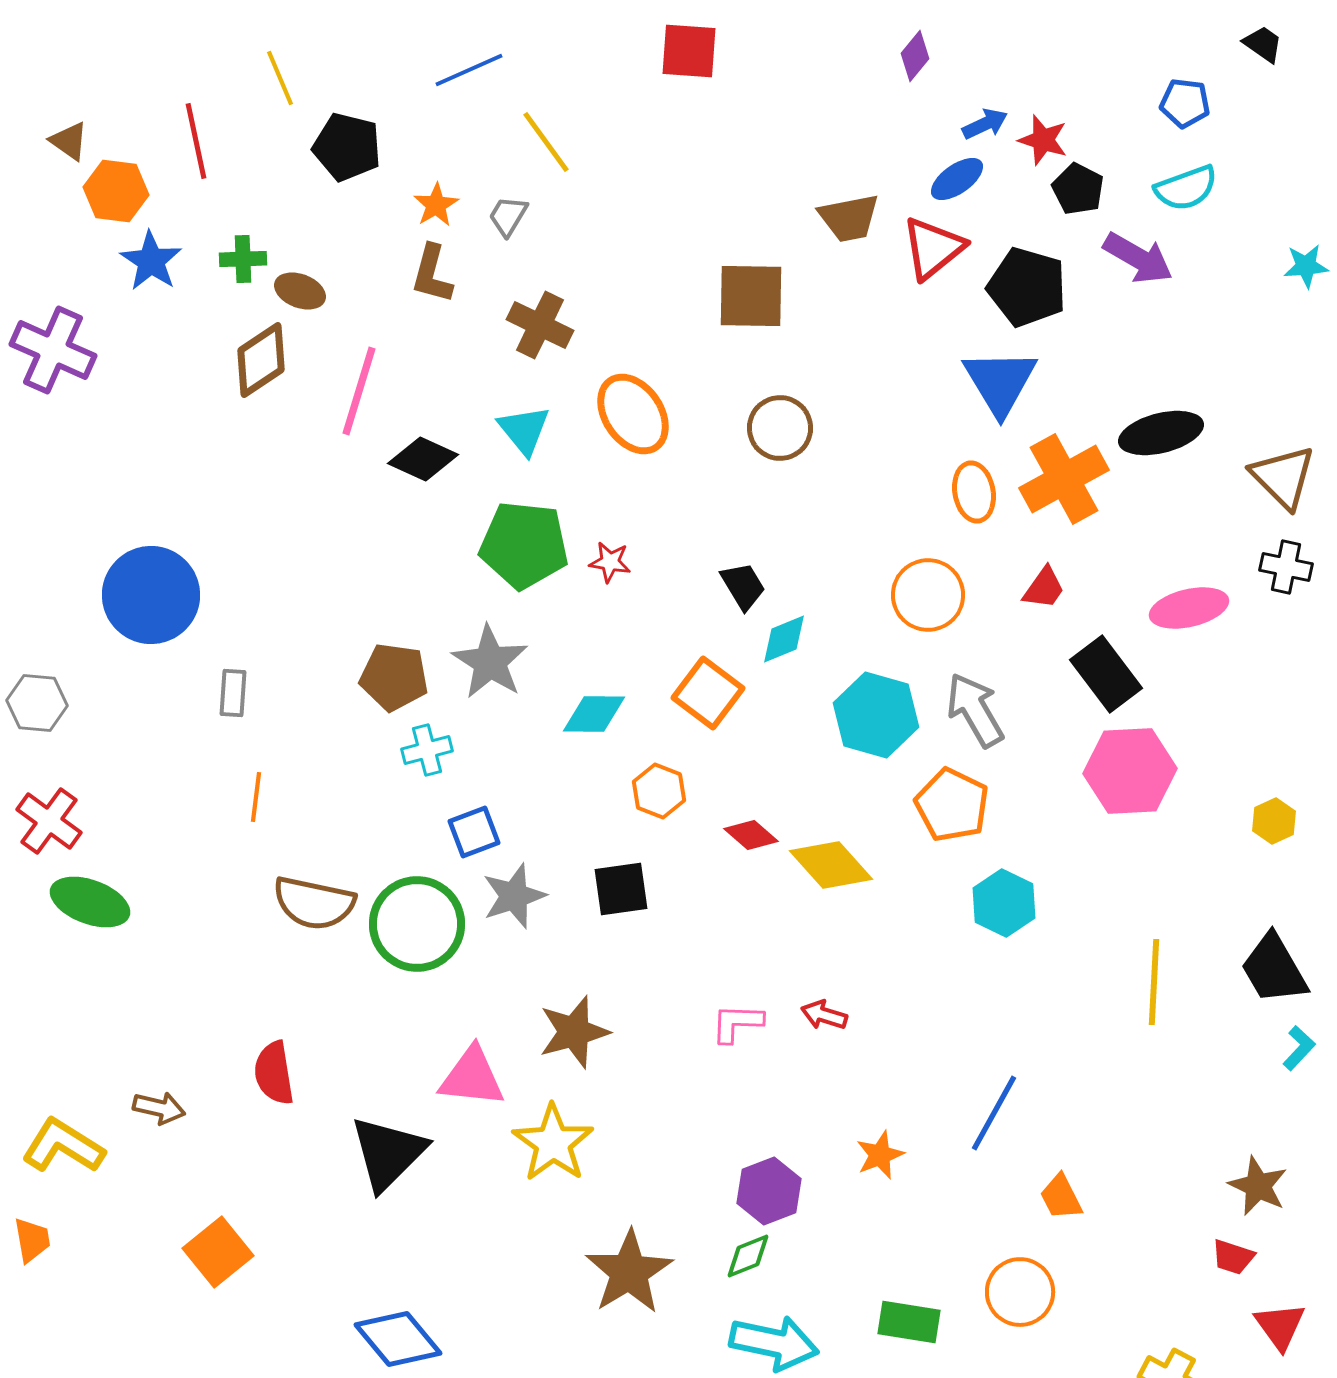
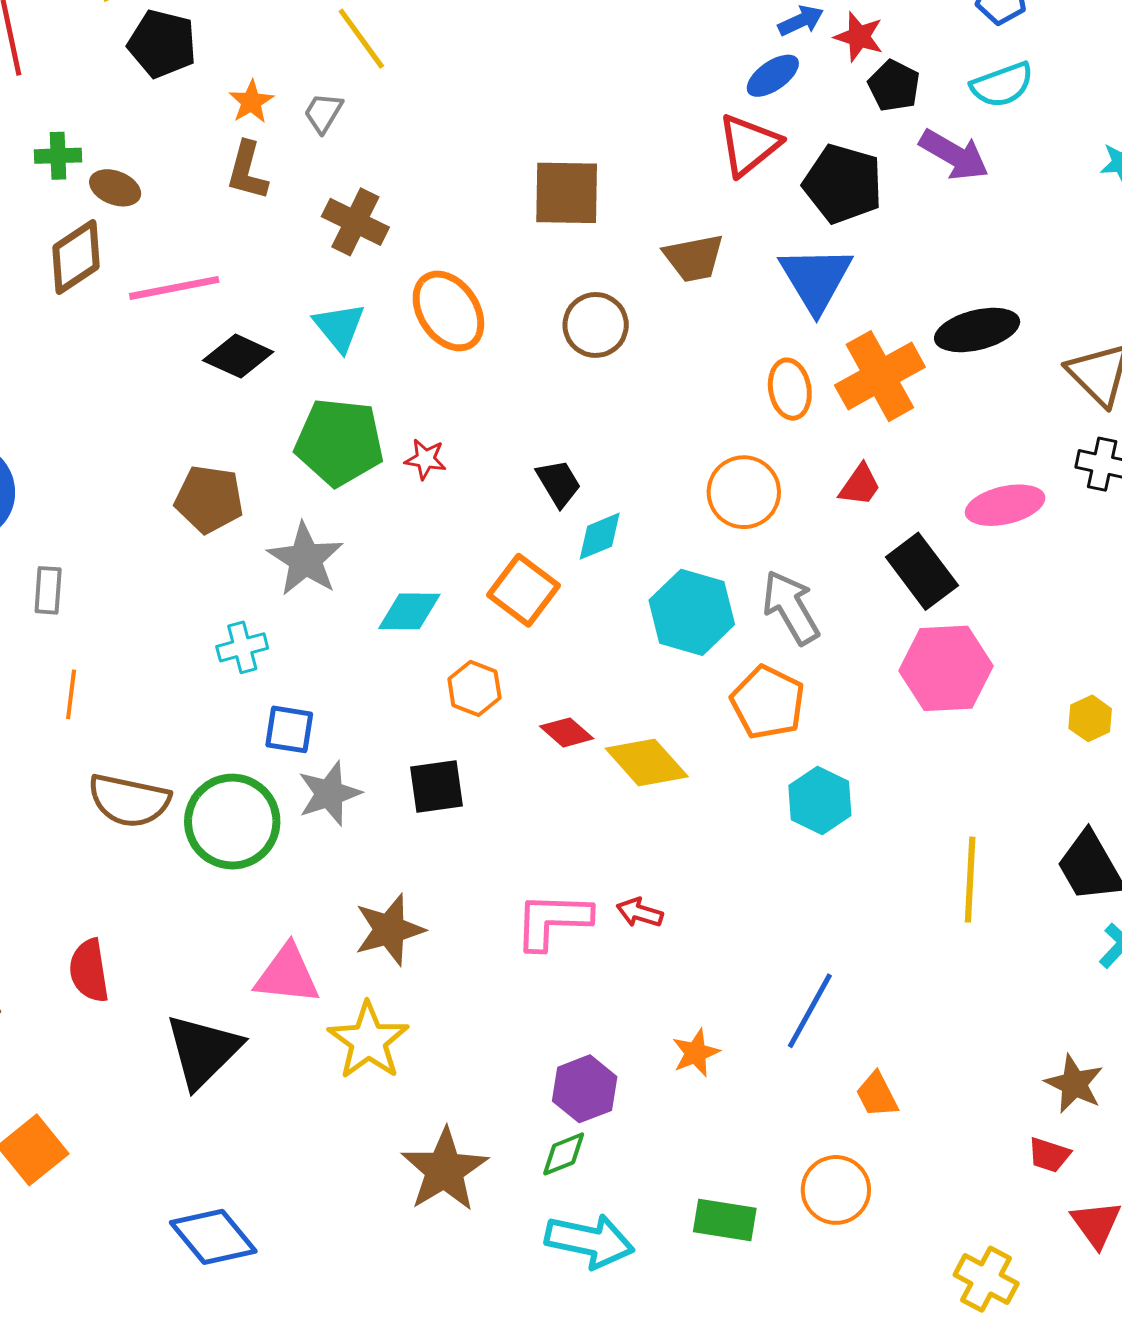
brown trapezoid: (849, 218) -> (694, 258), moved
pink line: (359, 391) -> (174, 288), turned 62
brown pentagon: (394, 677) -> (209, 499), moved
blue square: (474, 832) -> (289, 729), turned 30
pink L-shape: (737, 1023) -> (553, 921), size x1.5

